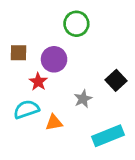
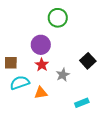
brown square: (18, 53) -> (11, 63), moved
red star: (38, 82) -> (42, 65), moved
cyan rectangle: (108, 136) -> (82, 103), size x0.6

